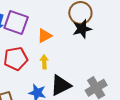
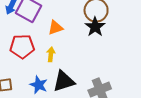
black star: (82, 29) -> (95, 27), turned -30

